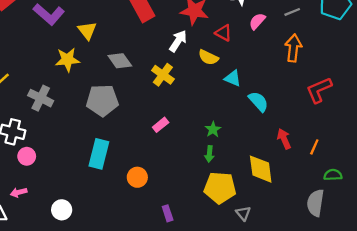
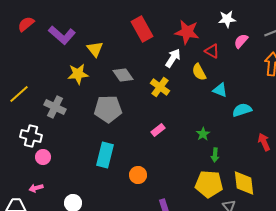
yellow semicircle: (208, 57) -> (199, 72), turned 36
cyan semicircle: (258, 102) -> (242, 110), turned -66
green arrow: (209, 154) -> (215, 155), moved
yellow diamond: (261, 169) -> (244, 183), moved

